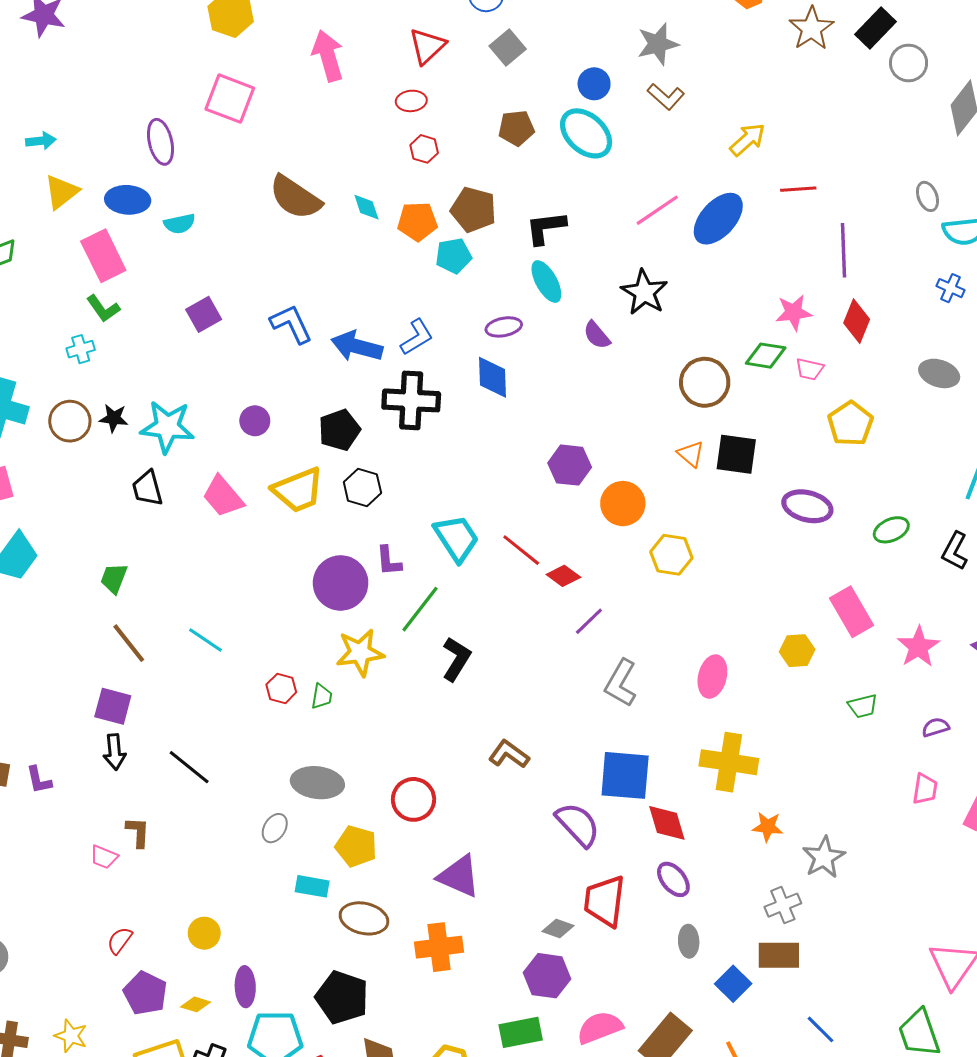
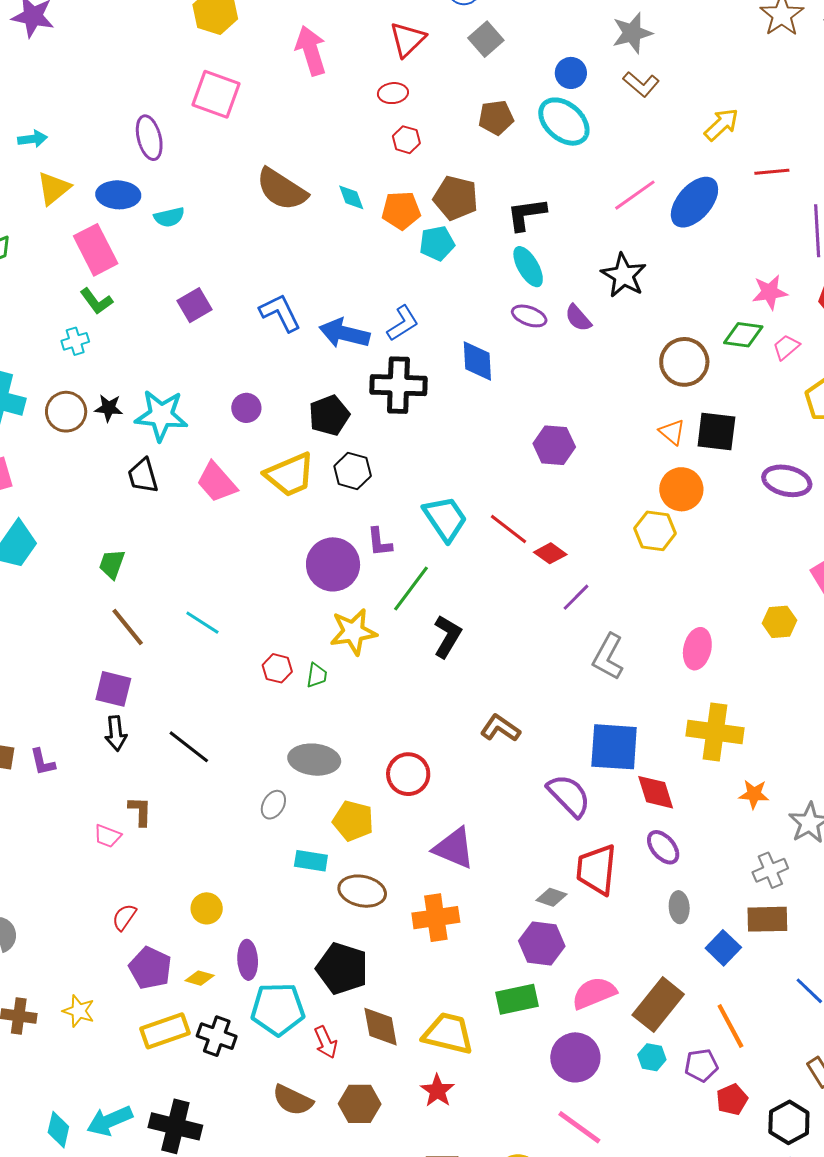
purple ellipse: (504, 327) -> (529, 316), moved, turned 32
pink trapezoid: (810, 369) -> (786, 347), turned 128
orange circle: (623, 504) -> (681, 489), moved

